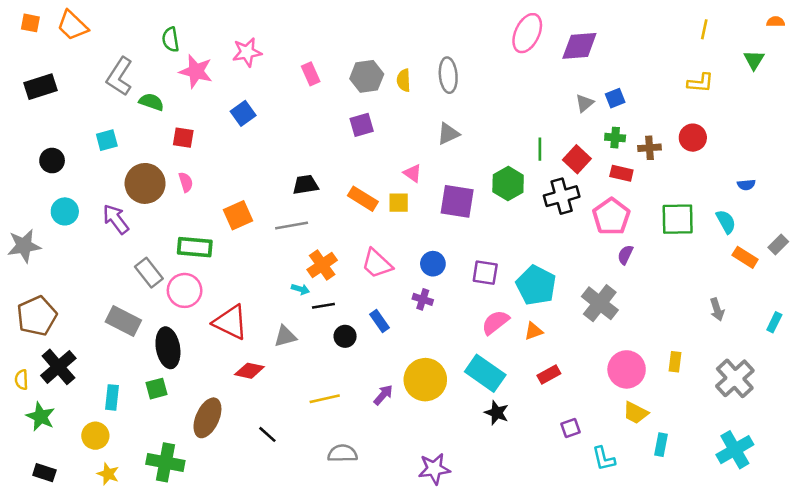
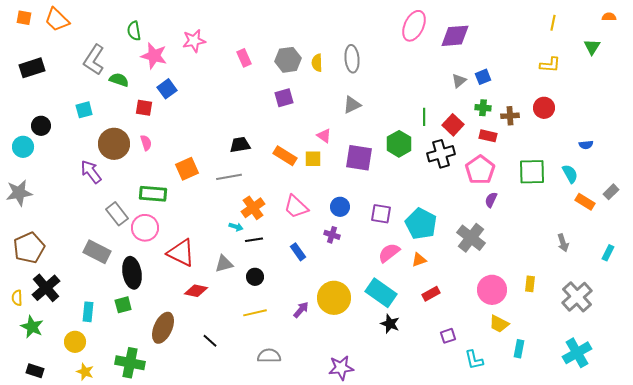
blue square: (243, 113) -> (167, 89), moved
cyan circle: (65, 211) -> (23, 147), moved
black circle: (345, 336) -> (255, 277), moved

